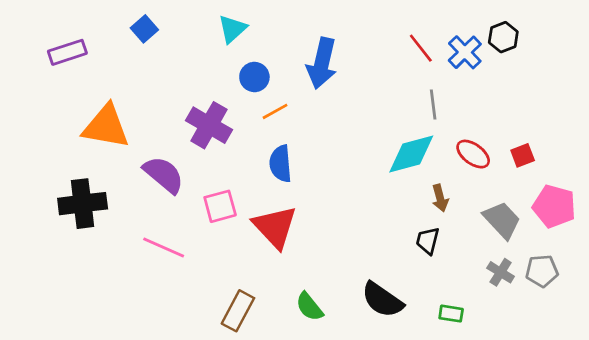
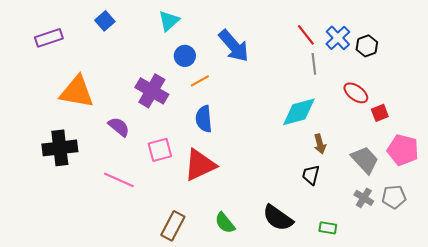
black hexagon: (503, 37) -> (367, 46), moved
blue arrow: (322, 63) -> (234, 46), turned -54
gray line: (433, 105) -> (314, 64), moved
red ellipse: (473, 154) -> (356, 93), moved
purple semicircle: (164, 175) -> (119, 127), size x0.7
red triangle: (275, 227) -> (200, 165), turned 48

